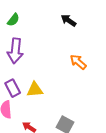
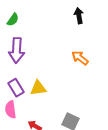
black arrow: (68, 20) -> (79, 16), moved, turned 49

